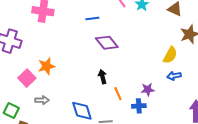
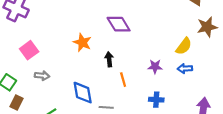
orange star: (47, 66) -> (82, 42), moved, turned 30
purple star: (148, 90) -> (155, 67), moved
blue cross: (139, 106) -> (156, 100), moved

